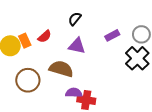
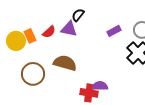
purple triangle: (77, 46) -> (69, 29), moved
purple semicircle: (74, 93) -> (100, 86), moved

